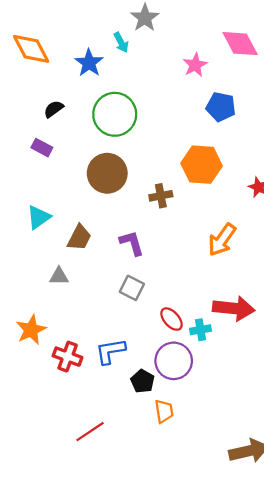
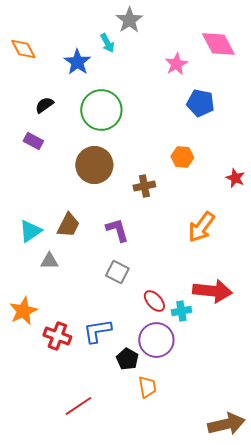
orange diamond: (31, 49) -> (23, 49), size x0.7
orange hexagon: (202, 165) -> (182, 157), size x0.6
cyan triangle: (39, 217) -> (30, 231), moved

